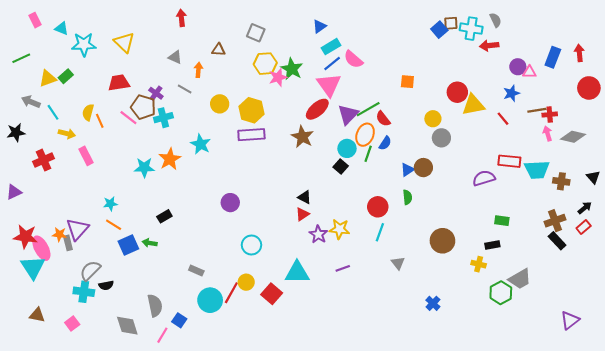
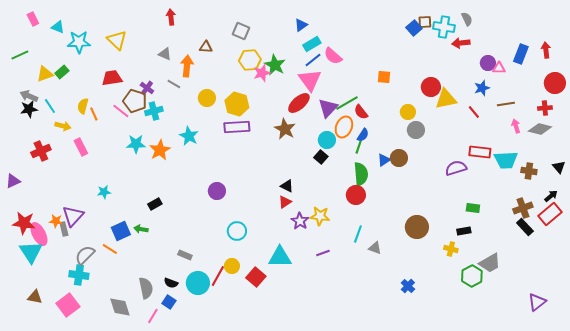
orange arrow: (198, 70) -> (187, 66), size x1.5
red cross: (550, 114) -> (545, 108), moved
black star: (16, 133) -> (29, 109), moved
green line: (368, 154) -> (359, 146), moved
cyan star: (144, 168) -> (136, 144), moved
green semicircle: (407, 197) -> (361, 174), moved, size x1.6
orange line: (114, 225) -> (110, 249), moved
red rectangle: (584, 227) -> (550, 214), size x1.6
cyan line: (380, 232) -> (358, 234), moved
gray triangle: (398, 263) -> (375, 248), turned -32
black semicircle: (106, 285) -> (171, 283), moved, turned 32
pink square: (72, 324) -> (68, 305), size x1.6

